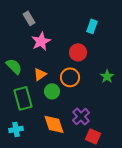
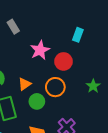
pink star: (41, 41) -> (40, 50), moved

